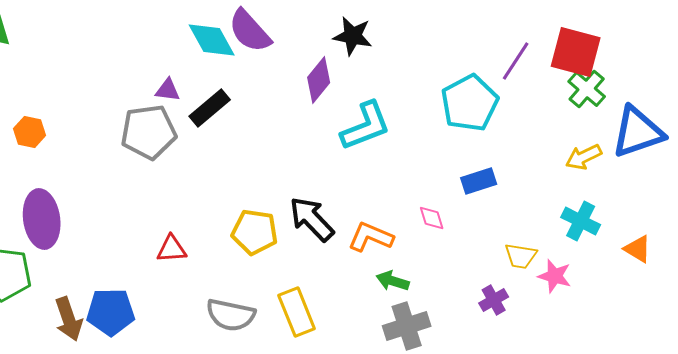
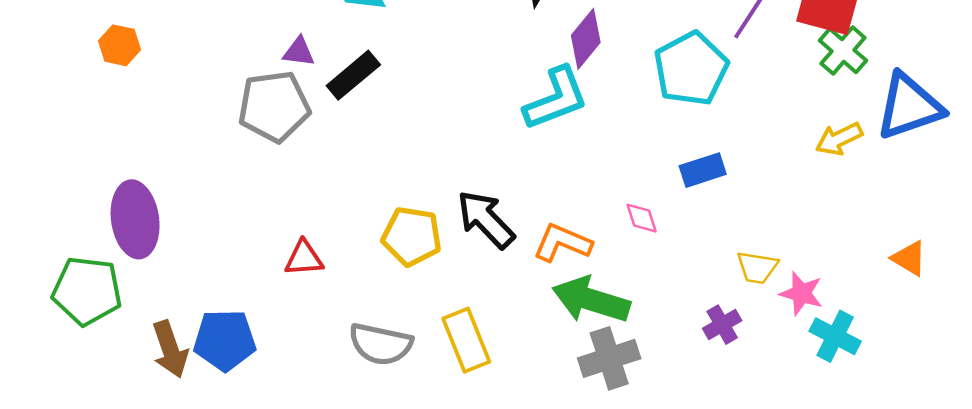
purple diamond: (319, 80) -> (586, 39), moved
orange hexagon: (30, 132) -> (119, 45), moved
cyan cross: (581, 221) -> (835, 336), moved
green arrow: (393, 281) -> (591, 300), size x1.8

